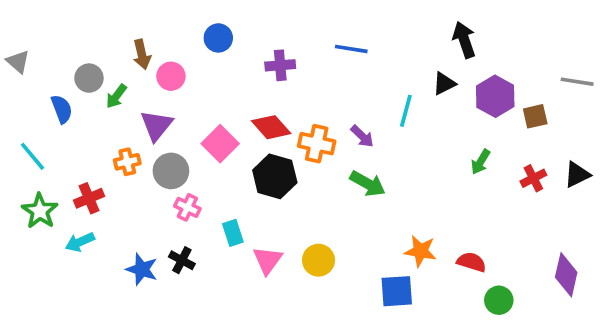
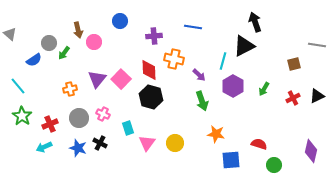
black triangle: (444, 84) -> (244, 46), size x1.6
purple hexagon: (495, 96) -> (233, 86), moved
blue semicircle: (62, 109) -> (34, 60), turned 77
purple triangle: (156, 125) -> (97, 79), moved
red diamond: (271, 127) -> (149, 70), turned 40
orange cross: (317, 144) -> (174, 59), moved
gray circle: (171, 171) -> (79, 118), moved
green arrow: (368, 184) -> (202, 101), turned 42
red cross: (89, 198) -> (50, 124), moved
cyan arrow: (80, 242) -> (44, 147), moved
orange star: (420, 251) -> (216, 134), moved
blue square: (397, 291) -> (231, 160), moved

